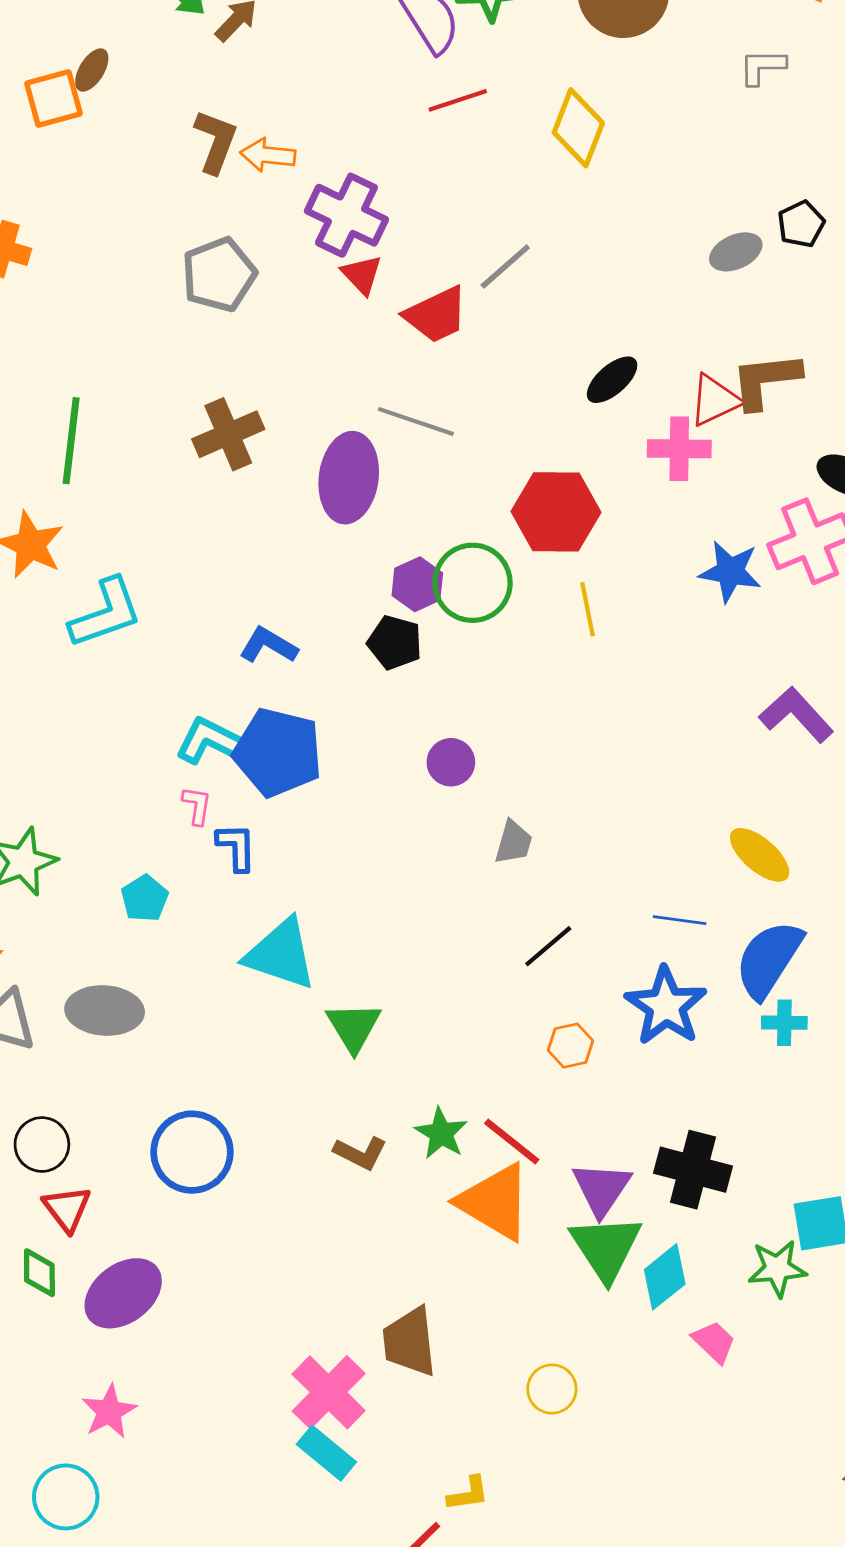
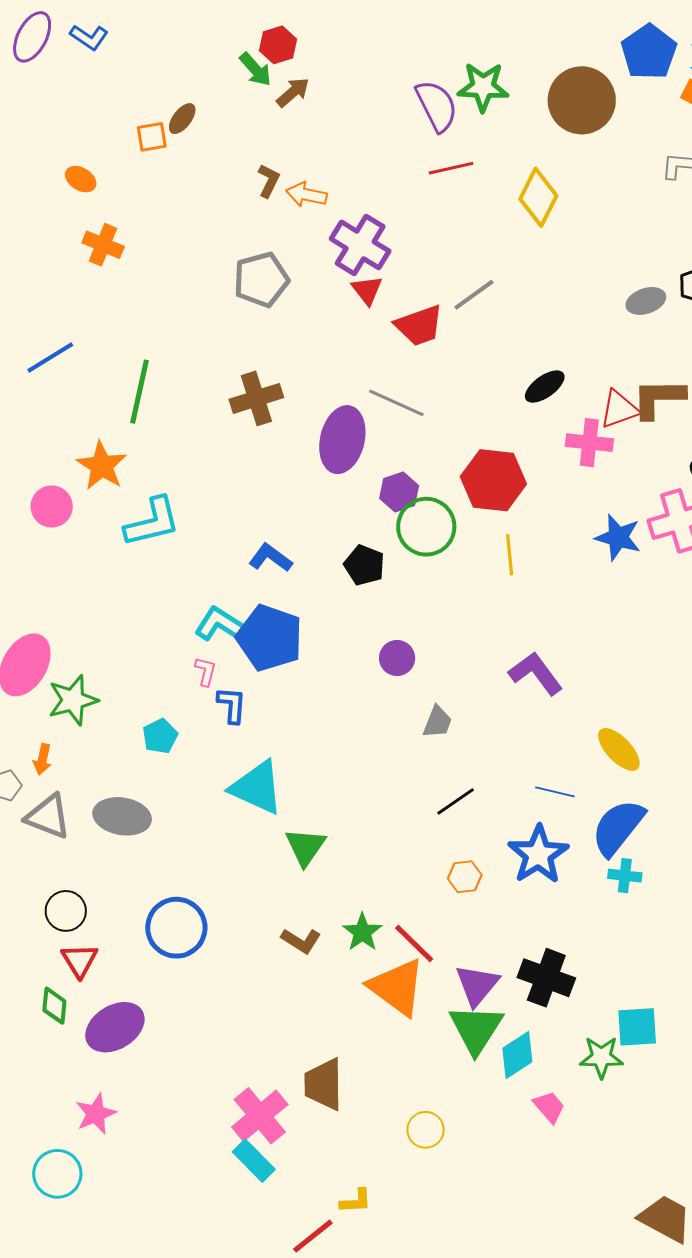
orange square: (54, 98) -> (152, 137), size x0.7
brown L-shape: (216, 141) -> (269, 181), size x0.7
purple hexagon: (417, 584) -> (399, 492), moved
purple L-shape: (796, 715) -> (536, 673), moved

